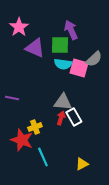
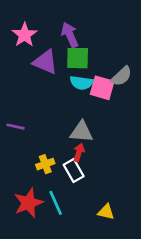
purple arrow: (71, 30) -> (70, 35), moved
white rectangle: (74, 117) -> (74, 171), moved
red star: (22, 140) -> (28, 203), moved, turned 30
yellow triangle: (82, 164) -> (106, 212), turned 40

